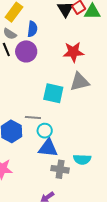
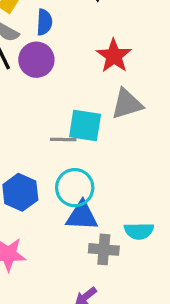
red star: (73, 52) -> (114, 56), turned -30
gray line: (33, 117) -> (63, 140), moved
cyan circle: (45, 131) -> (75, 188), size x1.5

